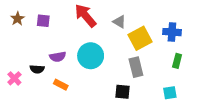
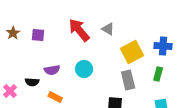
gray triangle: (119, 22) -> (108, 29), moved
cyan circle: (91, 56) -> (84, 69), size x0.7
green rectangle: (177, 61) -> (158, 74), moved

